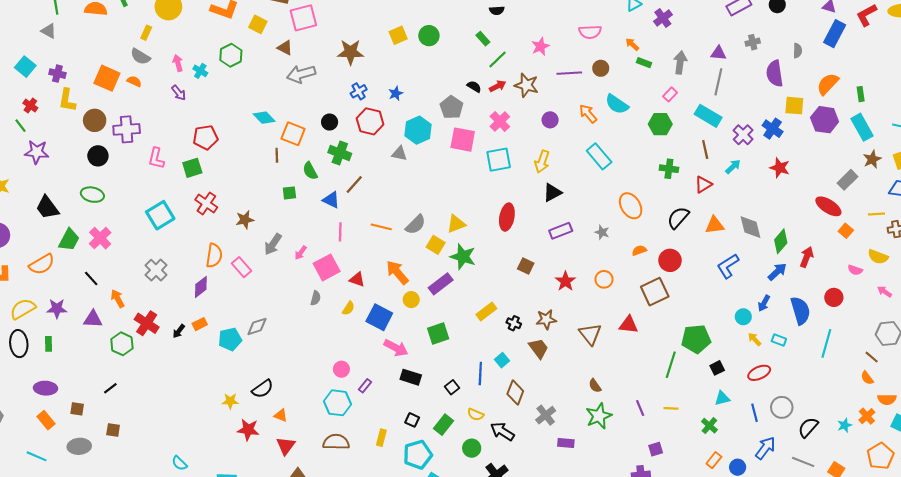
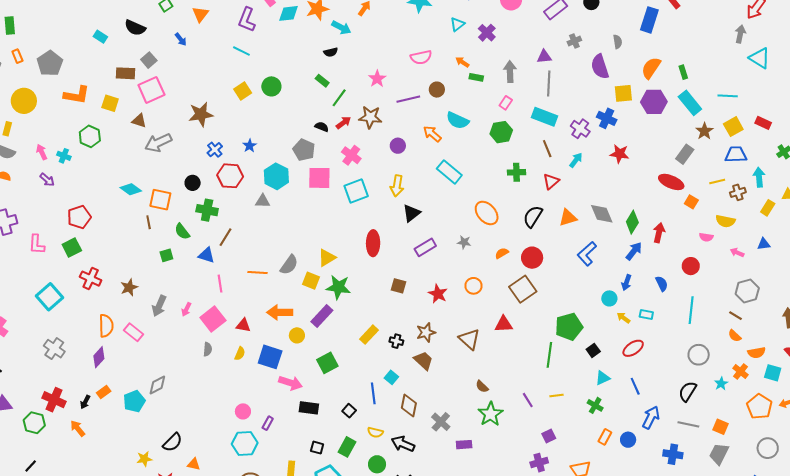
orange arrow: (397, 272) -> (280, 312), turned -40
orange arrow: (118, 299) -> (78, 428), moved
blue semicircle: (800, 311) -> (662, 284), size x0.6
gray circle: (782, 407) -> (699, 355), moved

